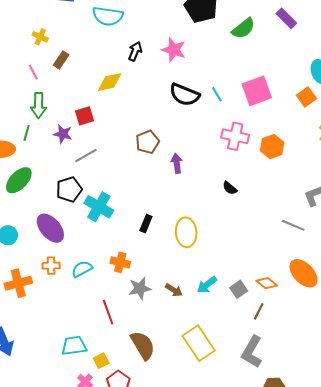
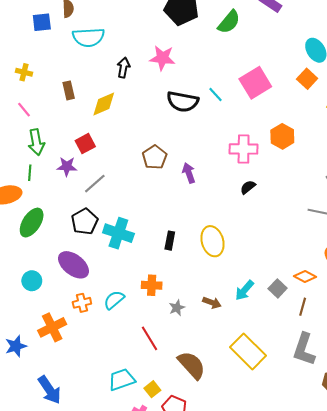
brown rectangle: (61, 60) -> (69, 90), moved, turned -36
pink cross: (235, 136) -> (244, 149), moved
black semicircle: (230, 188) -> (248, 187), turned 112
gray star: (140, 288) -> (177, 308), size x0.7

